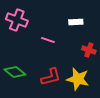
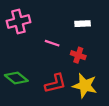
pink cross: (17, 20) -> (18, 22), turned -35
red cross: (89, 50) -> (78, 55), moved

